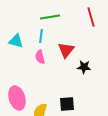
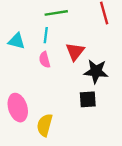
black star: (84, 67) -> (96, 71), size x1.5
black square: (67, 104) -> (88, 99), moved

